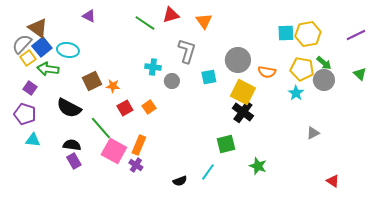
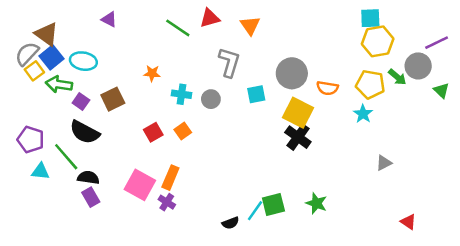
cyan square: (286, 33) -> (370, 18), moved
cyan cross: (153, 67) -> (181, 94), moved
gray circle: (324, 80) -> (418, 66), moved
orange star: (113, 86) -> (152, 73), moved
purple square: (30, 88) -> (81, 102), moved
green line: (101, 128) -> (66, 157), moved
green square: (226, 144) -> (273, 205), moved
black semicircle: (180, 181) -> (231, 223), moved

